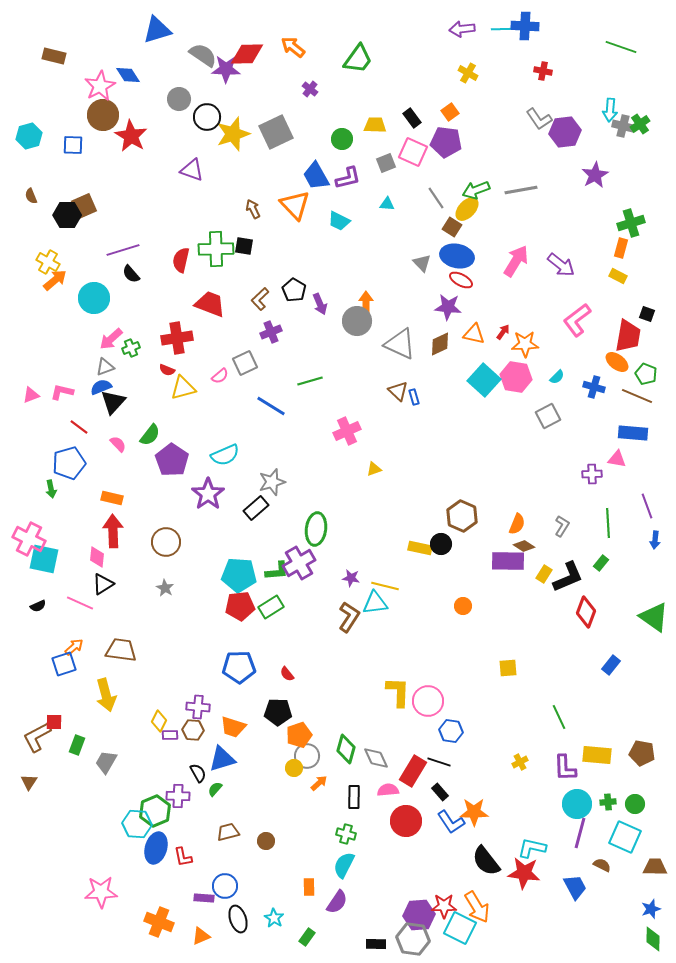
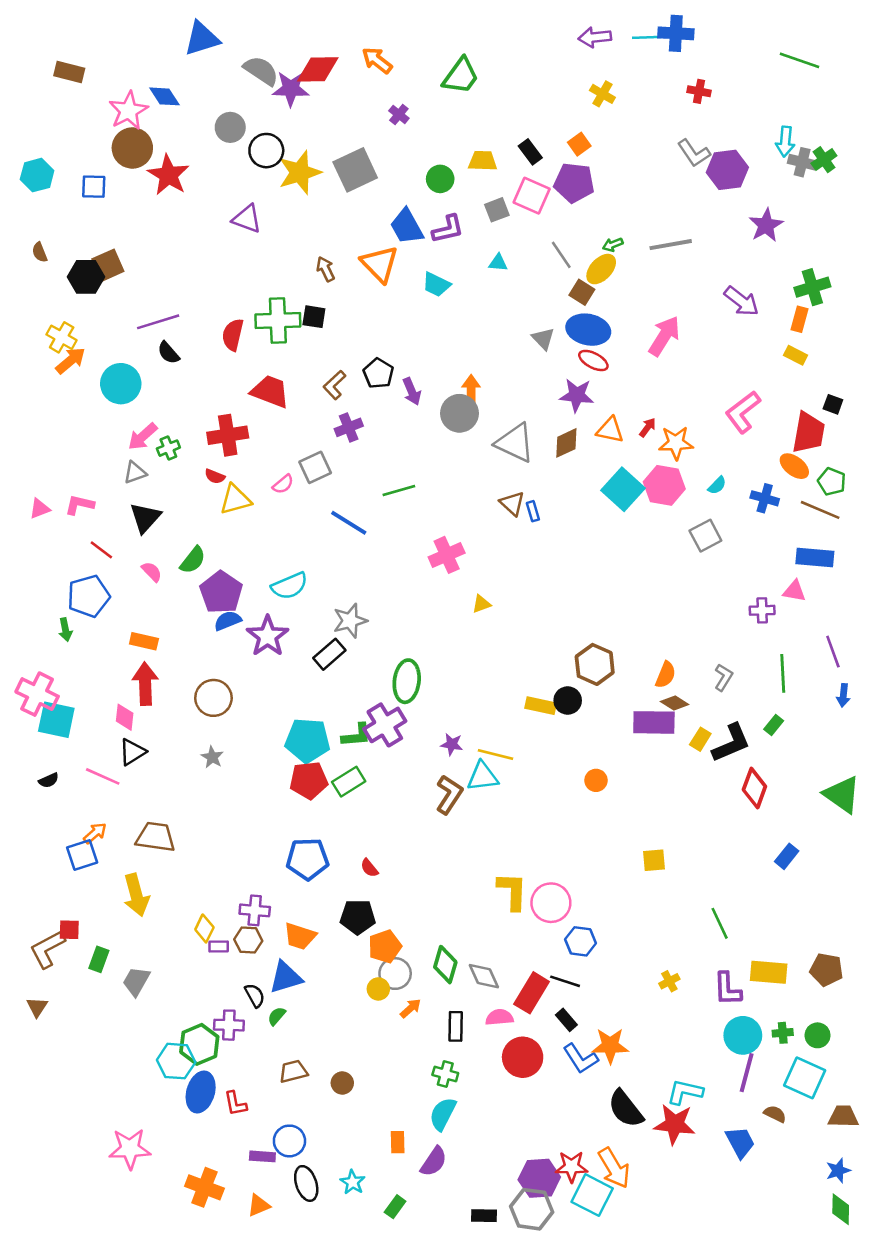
green arrow: (476, 190) -> (613, 245), size x0.6
purple arrow: (561, 265) -> (742, 301), moved
blue semicircle: (101, 387) -> (228, 621), moved

